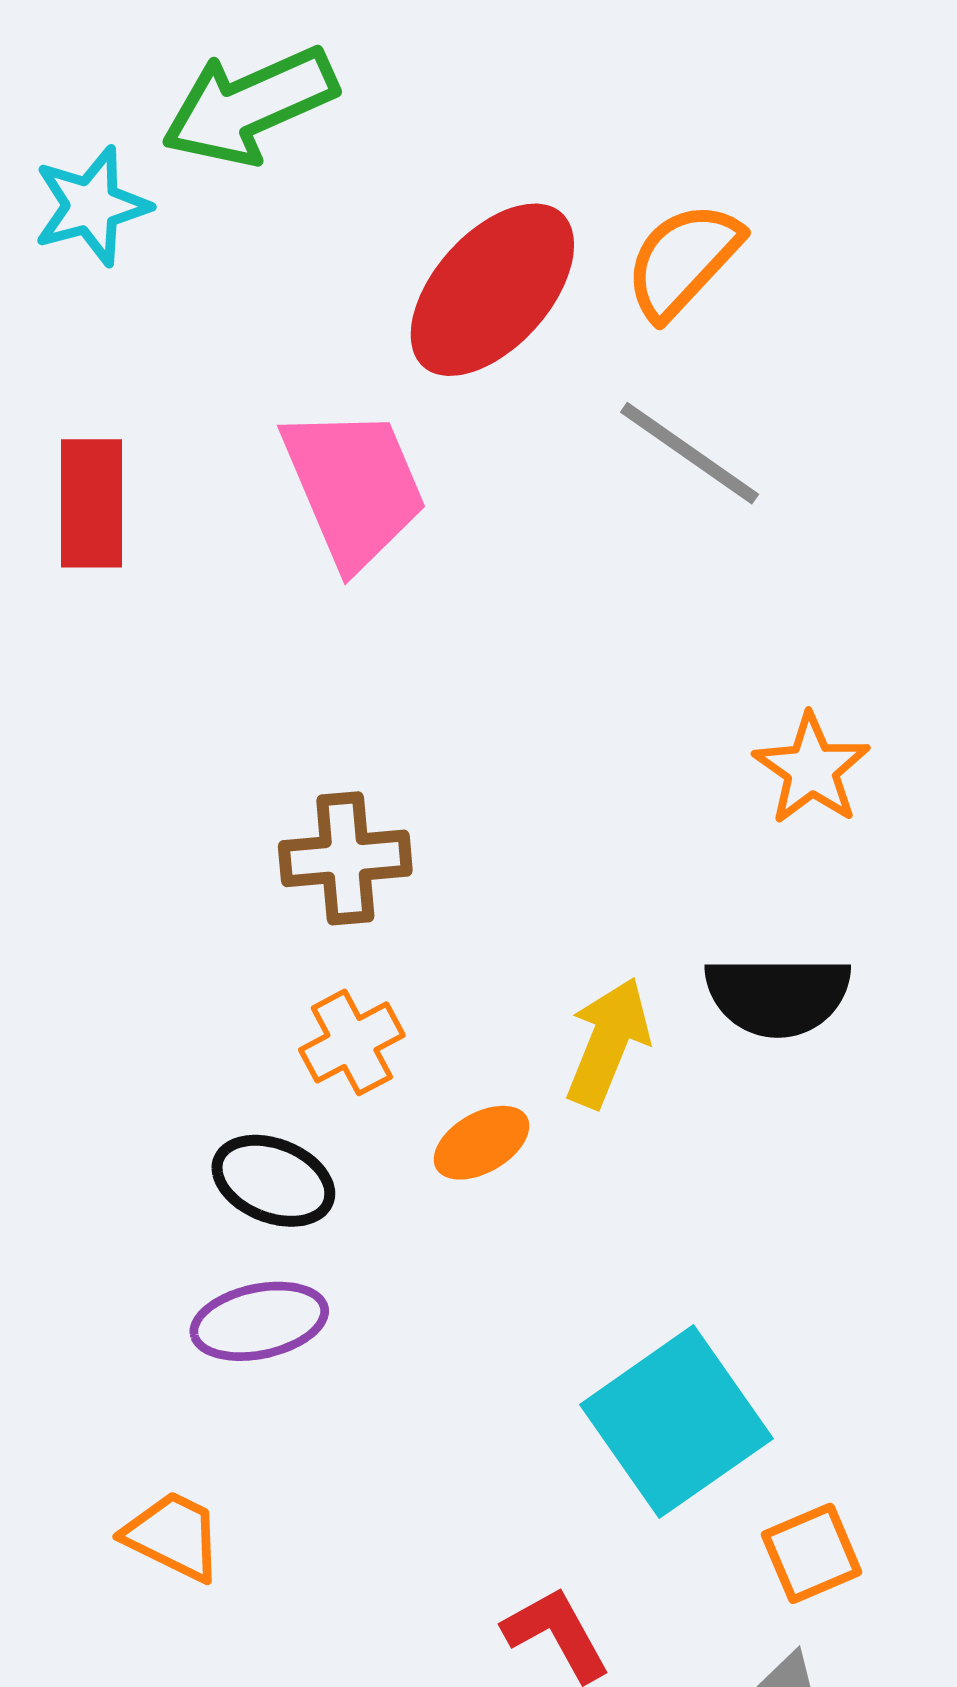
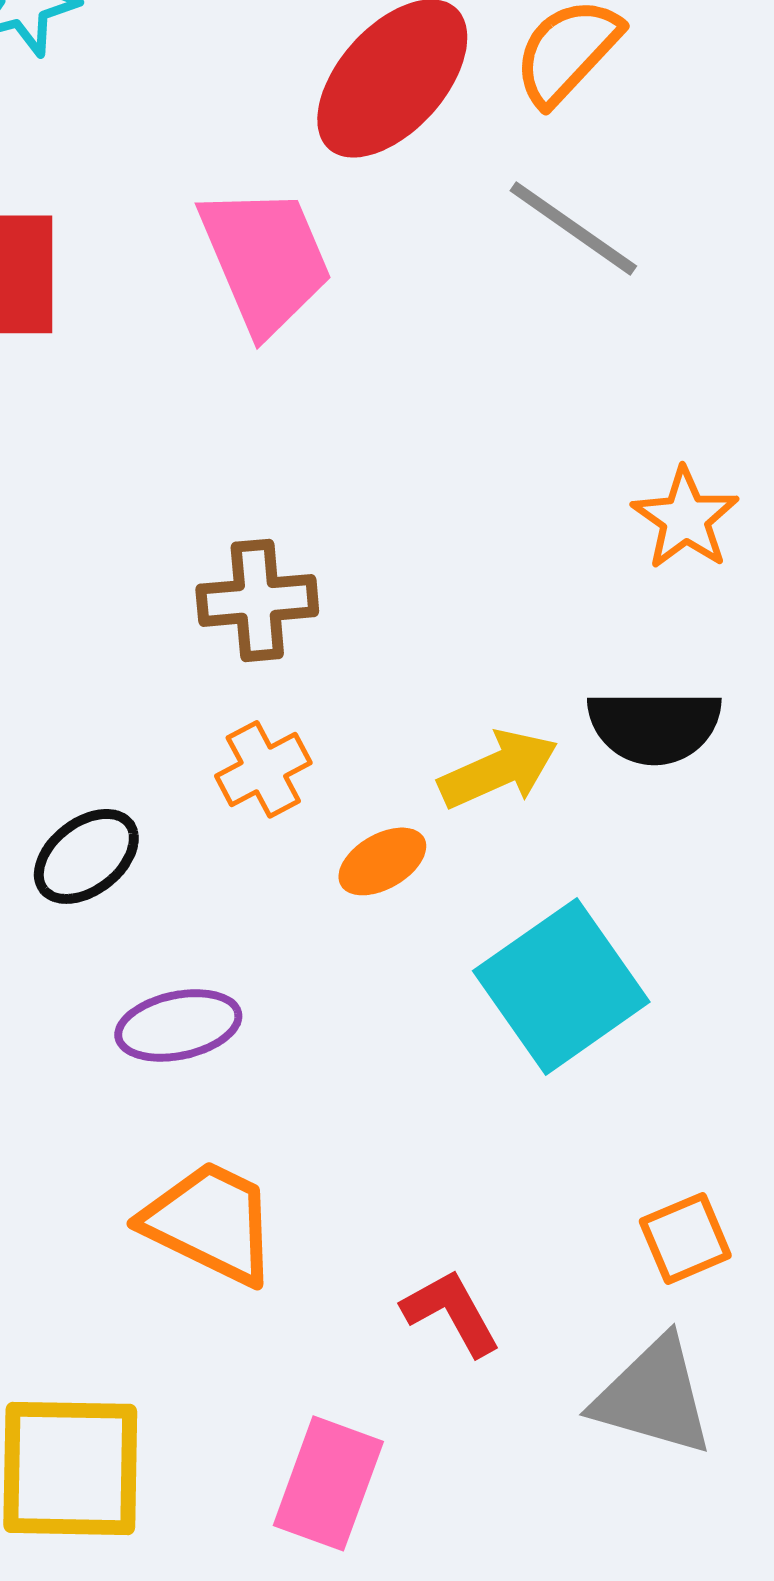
yellow arrow: (608, 1042) -> (498, 769), turned 44
black ellipse: (273, 1181) -> (86, 856), moved, turned -60
cyan square: (676, 1422) -> (561, 986), moved
orange trapezoid: (173, 1536) -> (210, 1222), moved, size x1.5

